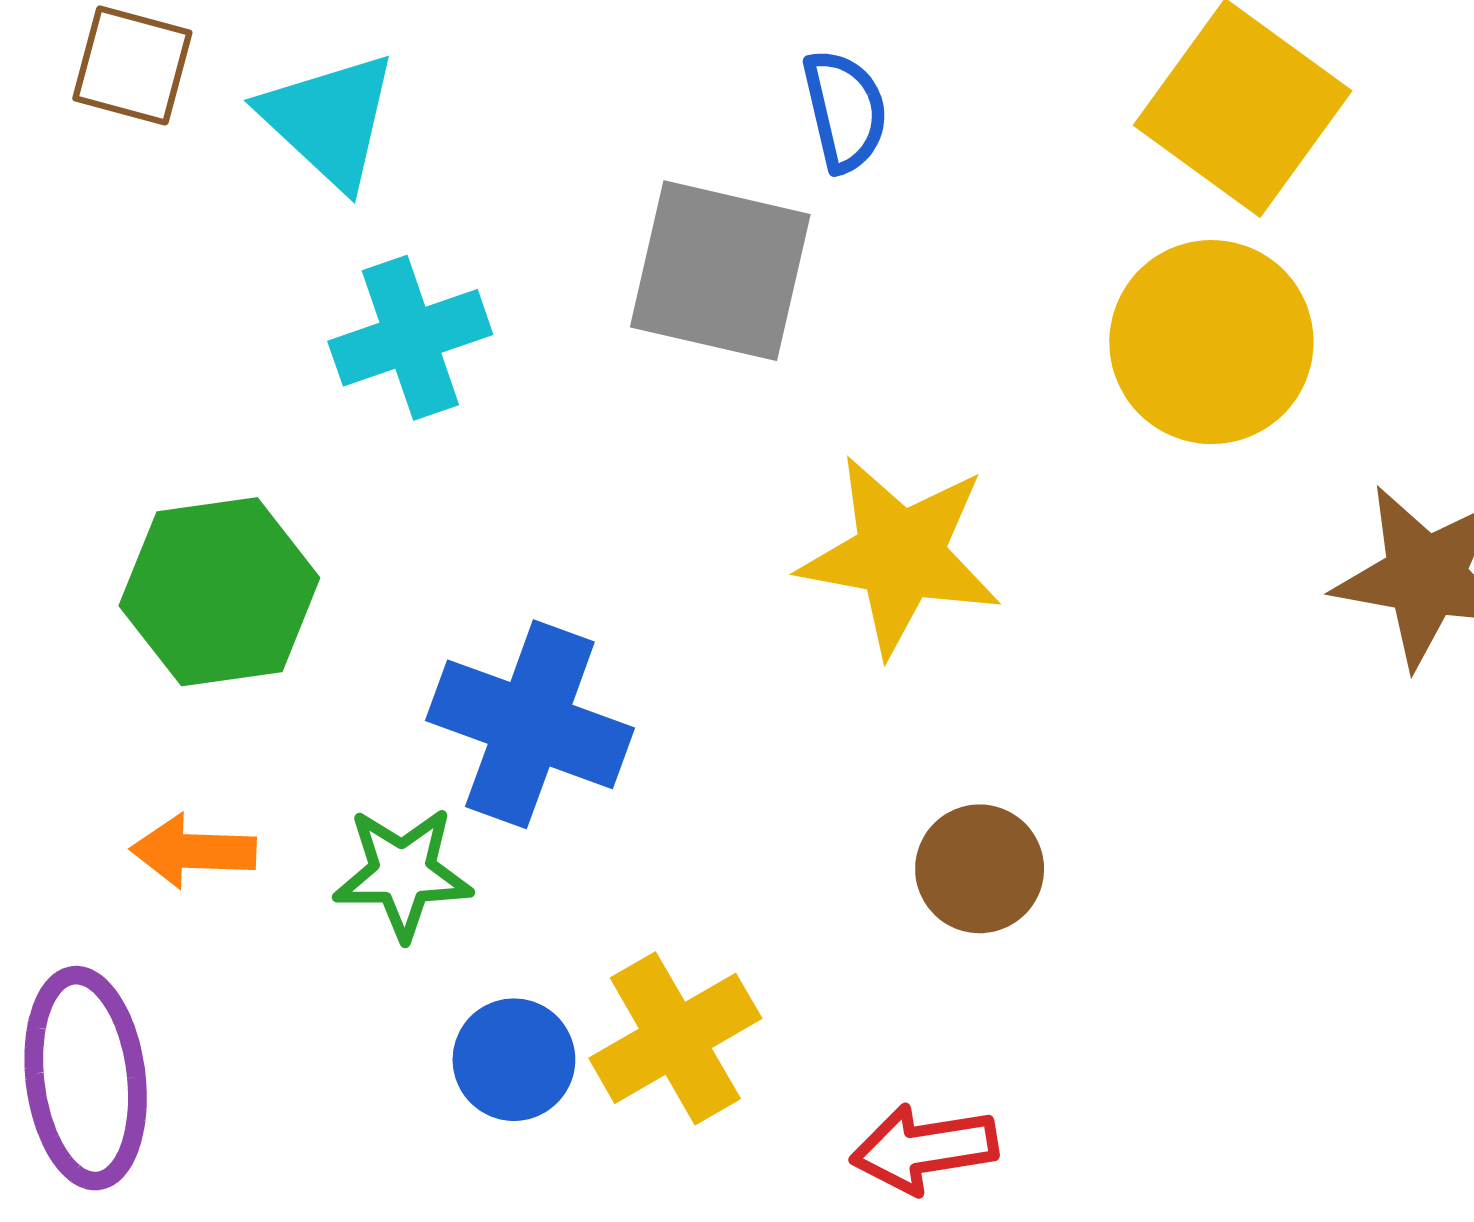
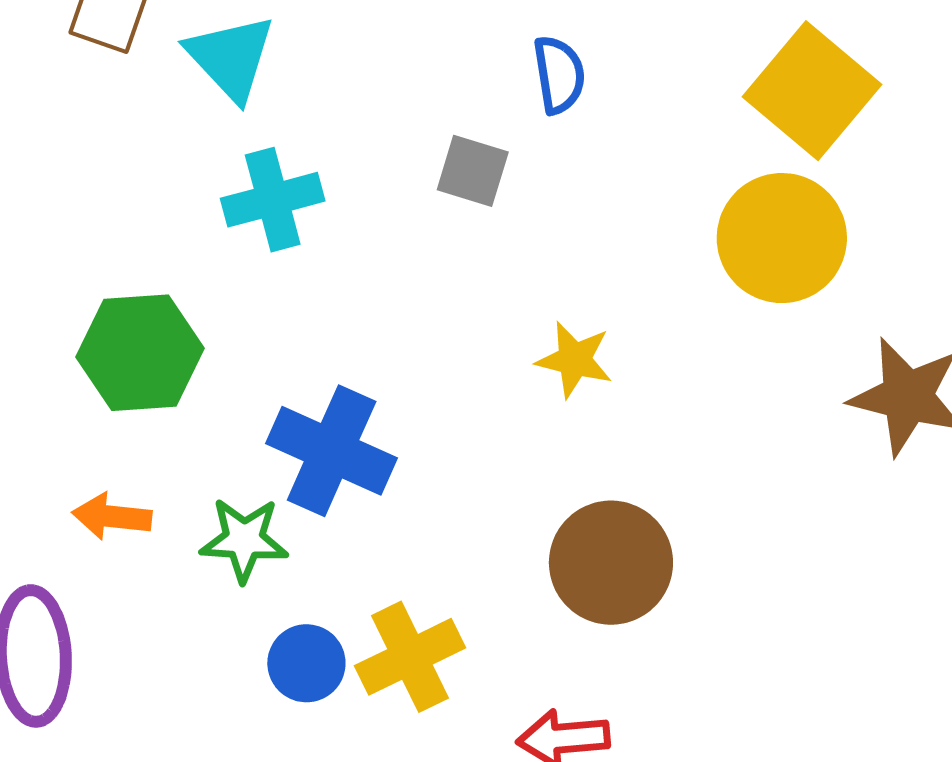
gray square: (720, 271) -> (473, 171), size x0.6
yellow star: (900, 555) -> (574, 360), size x0.6
brown circle: (980, 869) -> (611, 563), size x1.5

